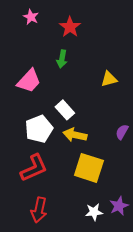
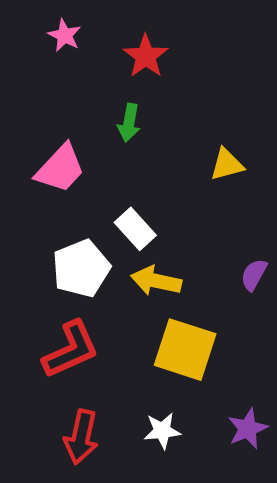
white star: (94, 212) -> (162, 431), moved

